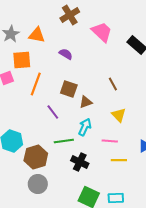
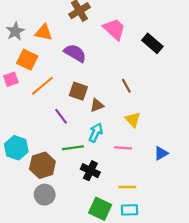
purple semicircle: (66, 54) -> (75, 53), size x1.5
orange square: (22, 60) -> (27, 60), turned 30
orange line: (36, 84) -> (42, 86), turned 30
yellow line: (119, 160) -> (127, 187), moved

